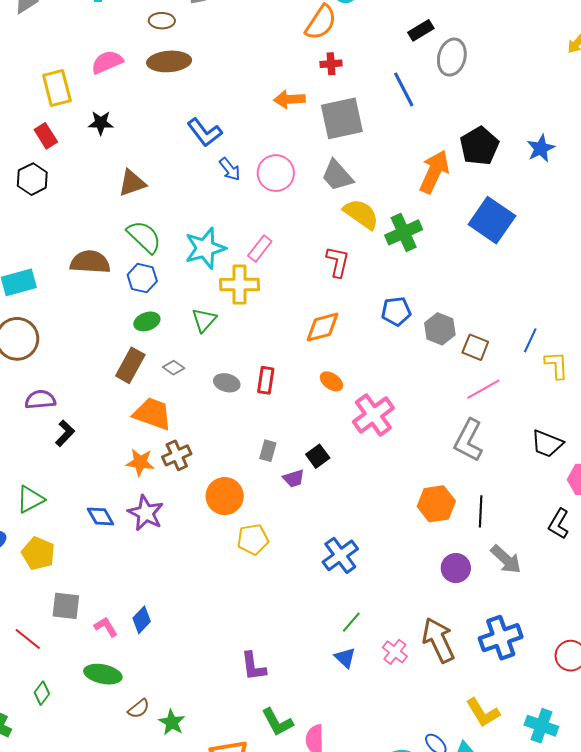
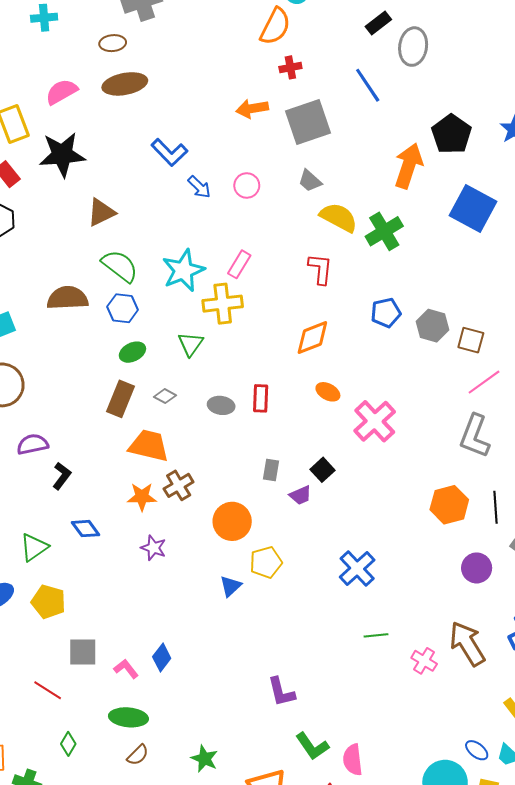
black star: (101, 123) -> (62, 155), size x1.8
pink circle: (276, 173) -> (247, 185), size x0.7
gray trapezoid: (337, 175) -> (310, 181), size x0.7
purple star: (146, 513) -> (153, 548), size x0.7
blue diamond: (100, 516) -> (86, 529), moved
green line: (351, 622) -> (376, 635), turned 50
blue triangle: (345, 658) -> (231, 586), moved, turned 40
brown semicircle: (139, 709) -> (138, 755), moved

